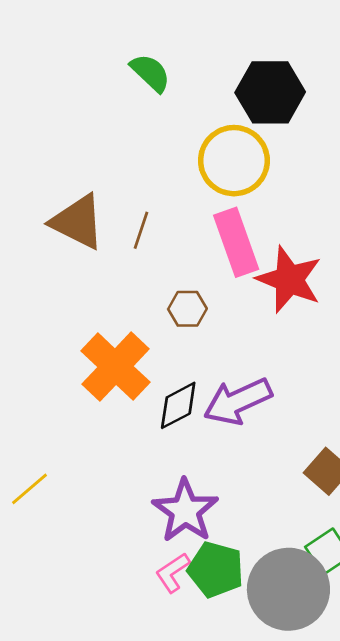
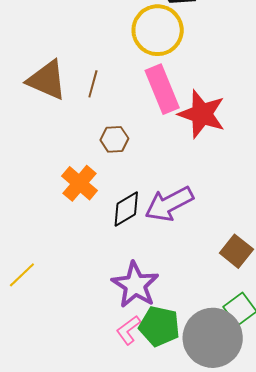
brown hexagon: (187, 309) -> (114, 139), moved
orange cross: (116, 367) -> (80, 183), size x0.7

